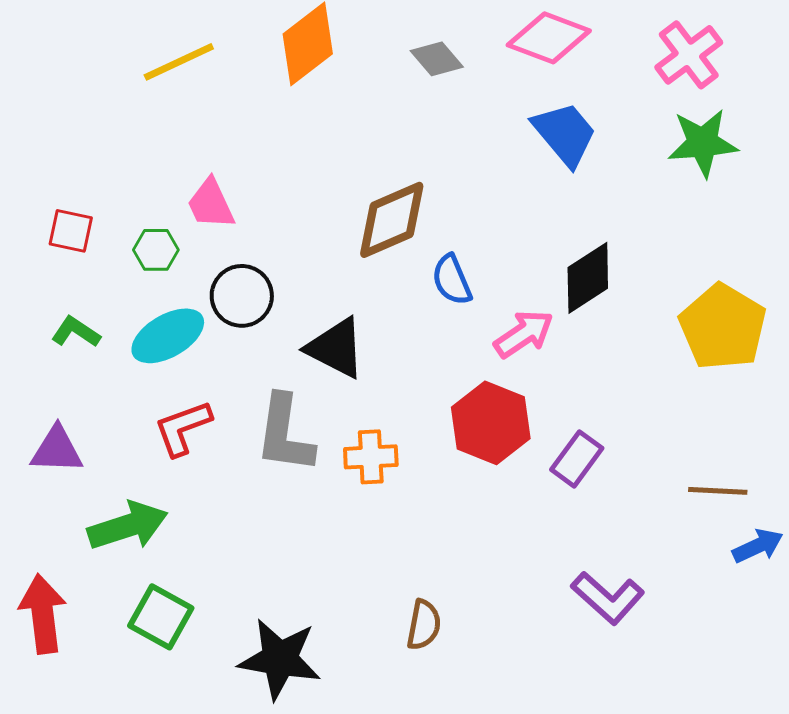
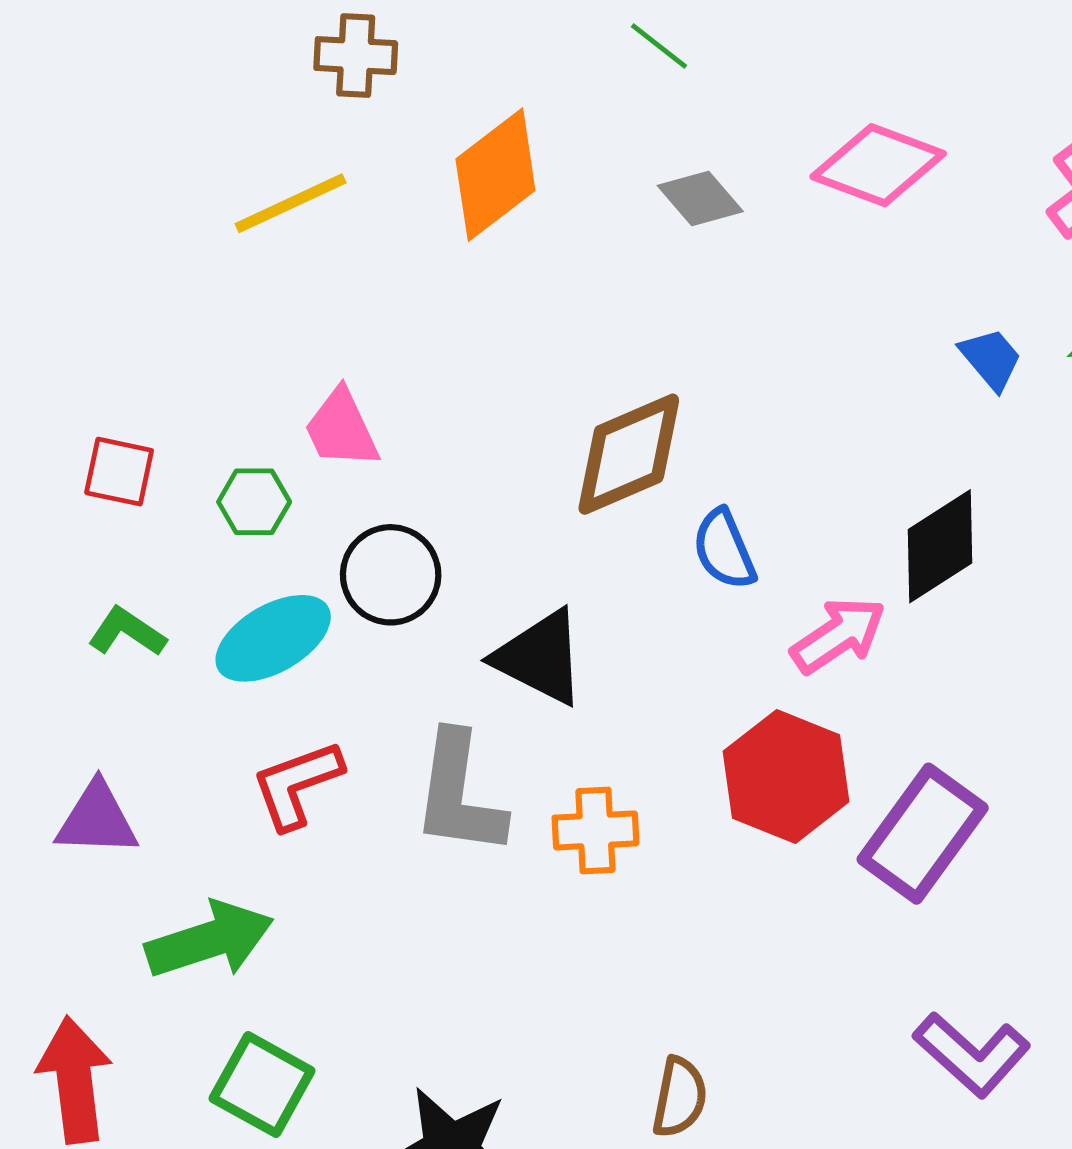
blue trapezoid: (565, 134) -> (991, 359), moved, size x0.6
purple rectangle: (577, 459) -> (923, 834), size x1.5

